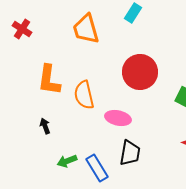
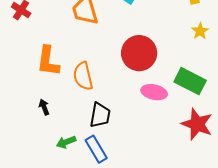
pink ellipse: (118, 118) -> (154, 92), moved
black trapezoid: (130, 153) -> (100, 115), moved

